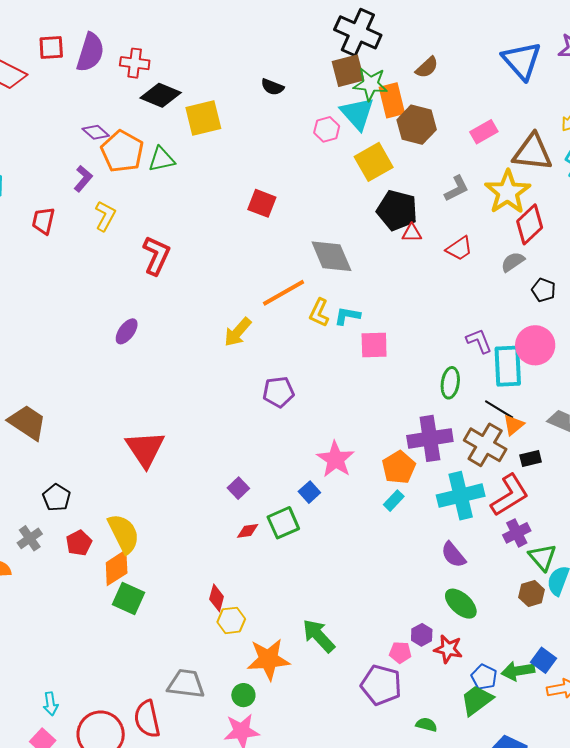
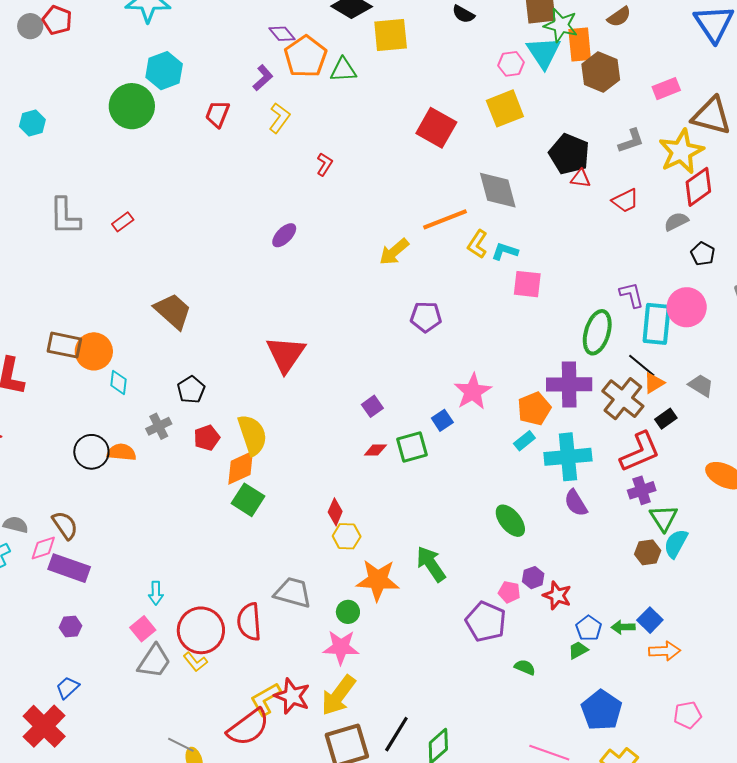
yellow square: (374, 162) -> (505, 108), moved
red square: (262, 203) -> (436, 128), size x1.4
red L-shape: (156, 255) -> (324, 164), size x0.6
green ellipse: (450, 383) -> (597, 332), size x1.4
black rectangle: (531, 458) -> (666, 419), turned -30
cyan cross: (461, 496) -> (568, 457), moved
green ellipse: (461, 604) -> (510, 521), moved
green arrow: (518, 671) -> (623, 627), size x0.7
green trapezoid: (477, 700) -> (578, 650), size x0.6

